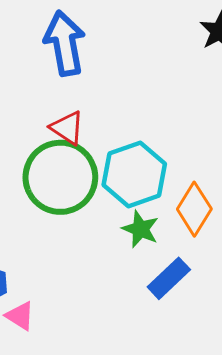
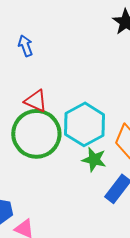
blue arrow: (65, 43) -> (25, 46), size x0.5

